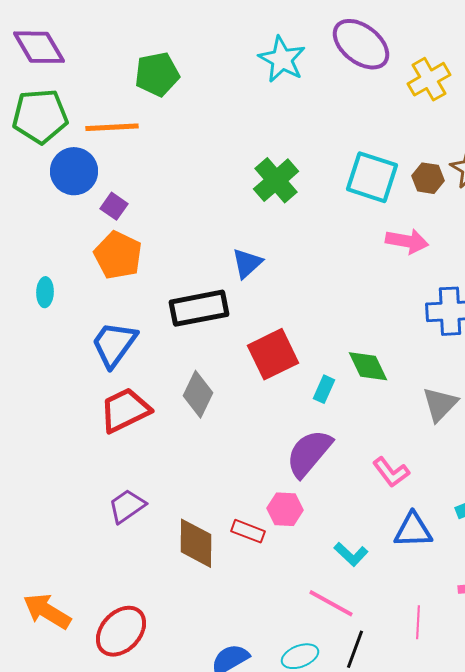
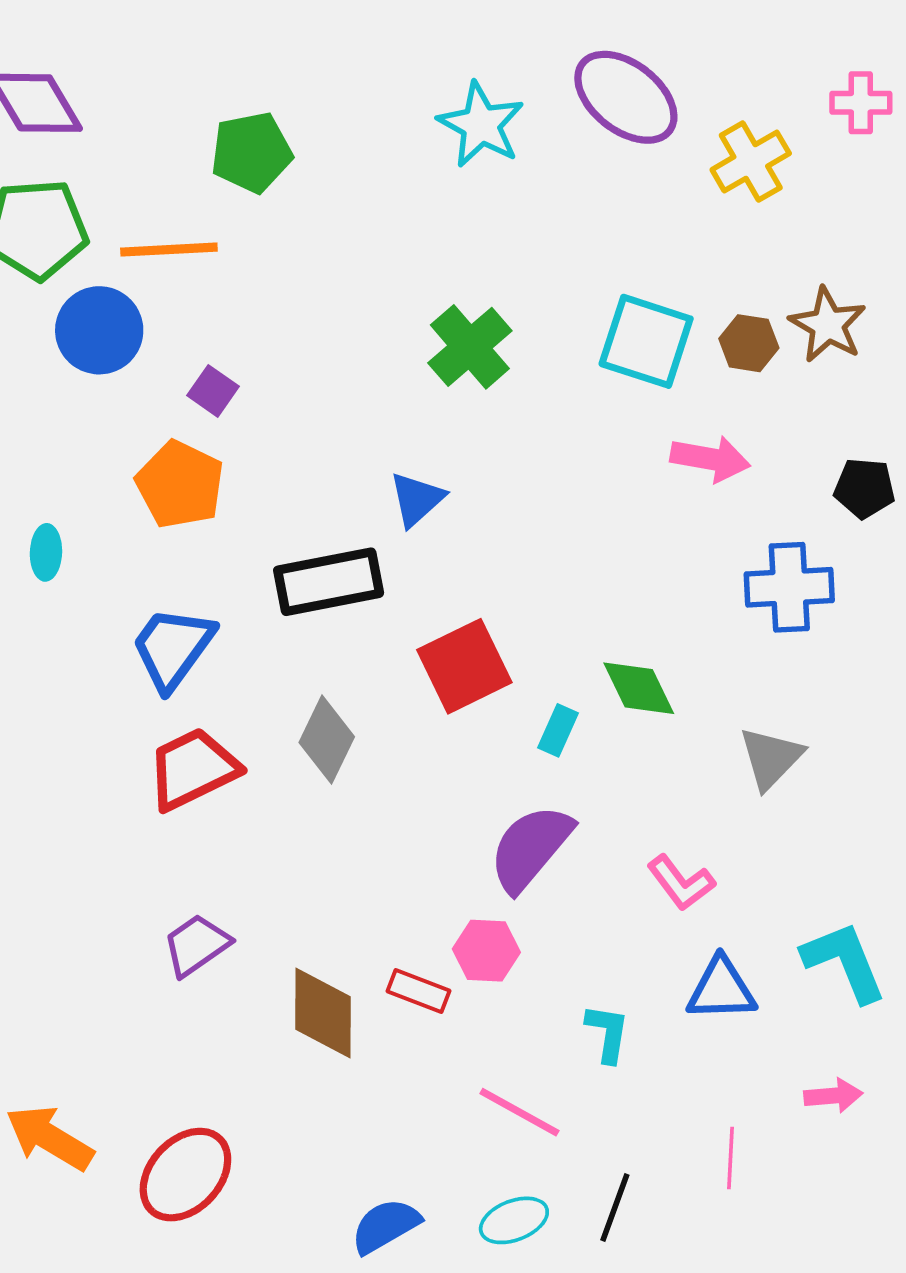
purple square: (114, 206) -> (213, 391), moved
cyan L-shape: (351, 554) -> (608, 1033), turned -124
pink line: (331, 603) -> (519, 1112), moved

